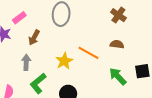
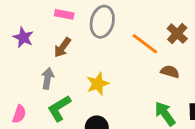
pink rectangle: (19, 18) -> (64, 14), moved, turned 40
orange line: (89, 53) -> (145, 44), moved

